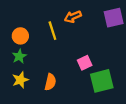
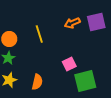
orange arrow: (73, 17) -> (72, 23), moved

